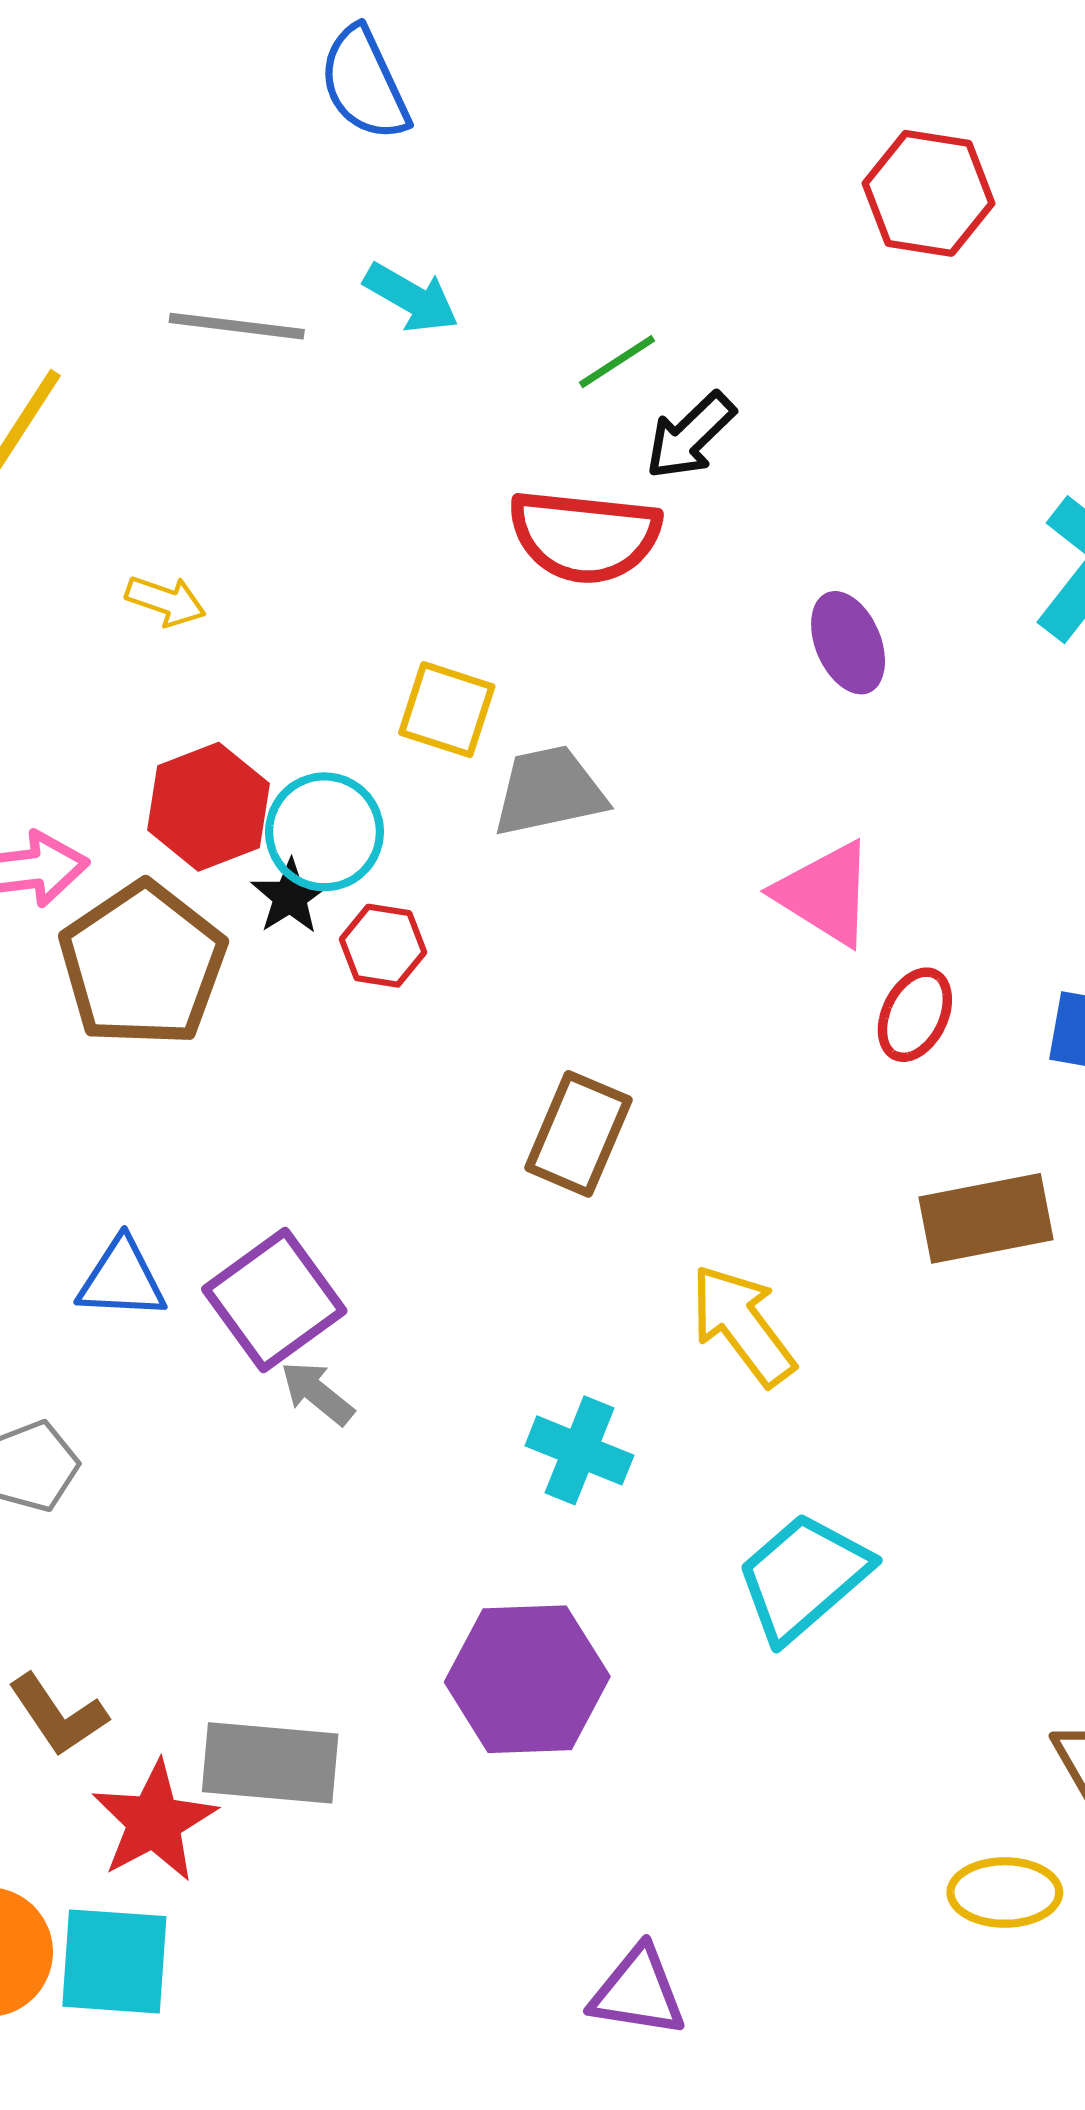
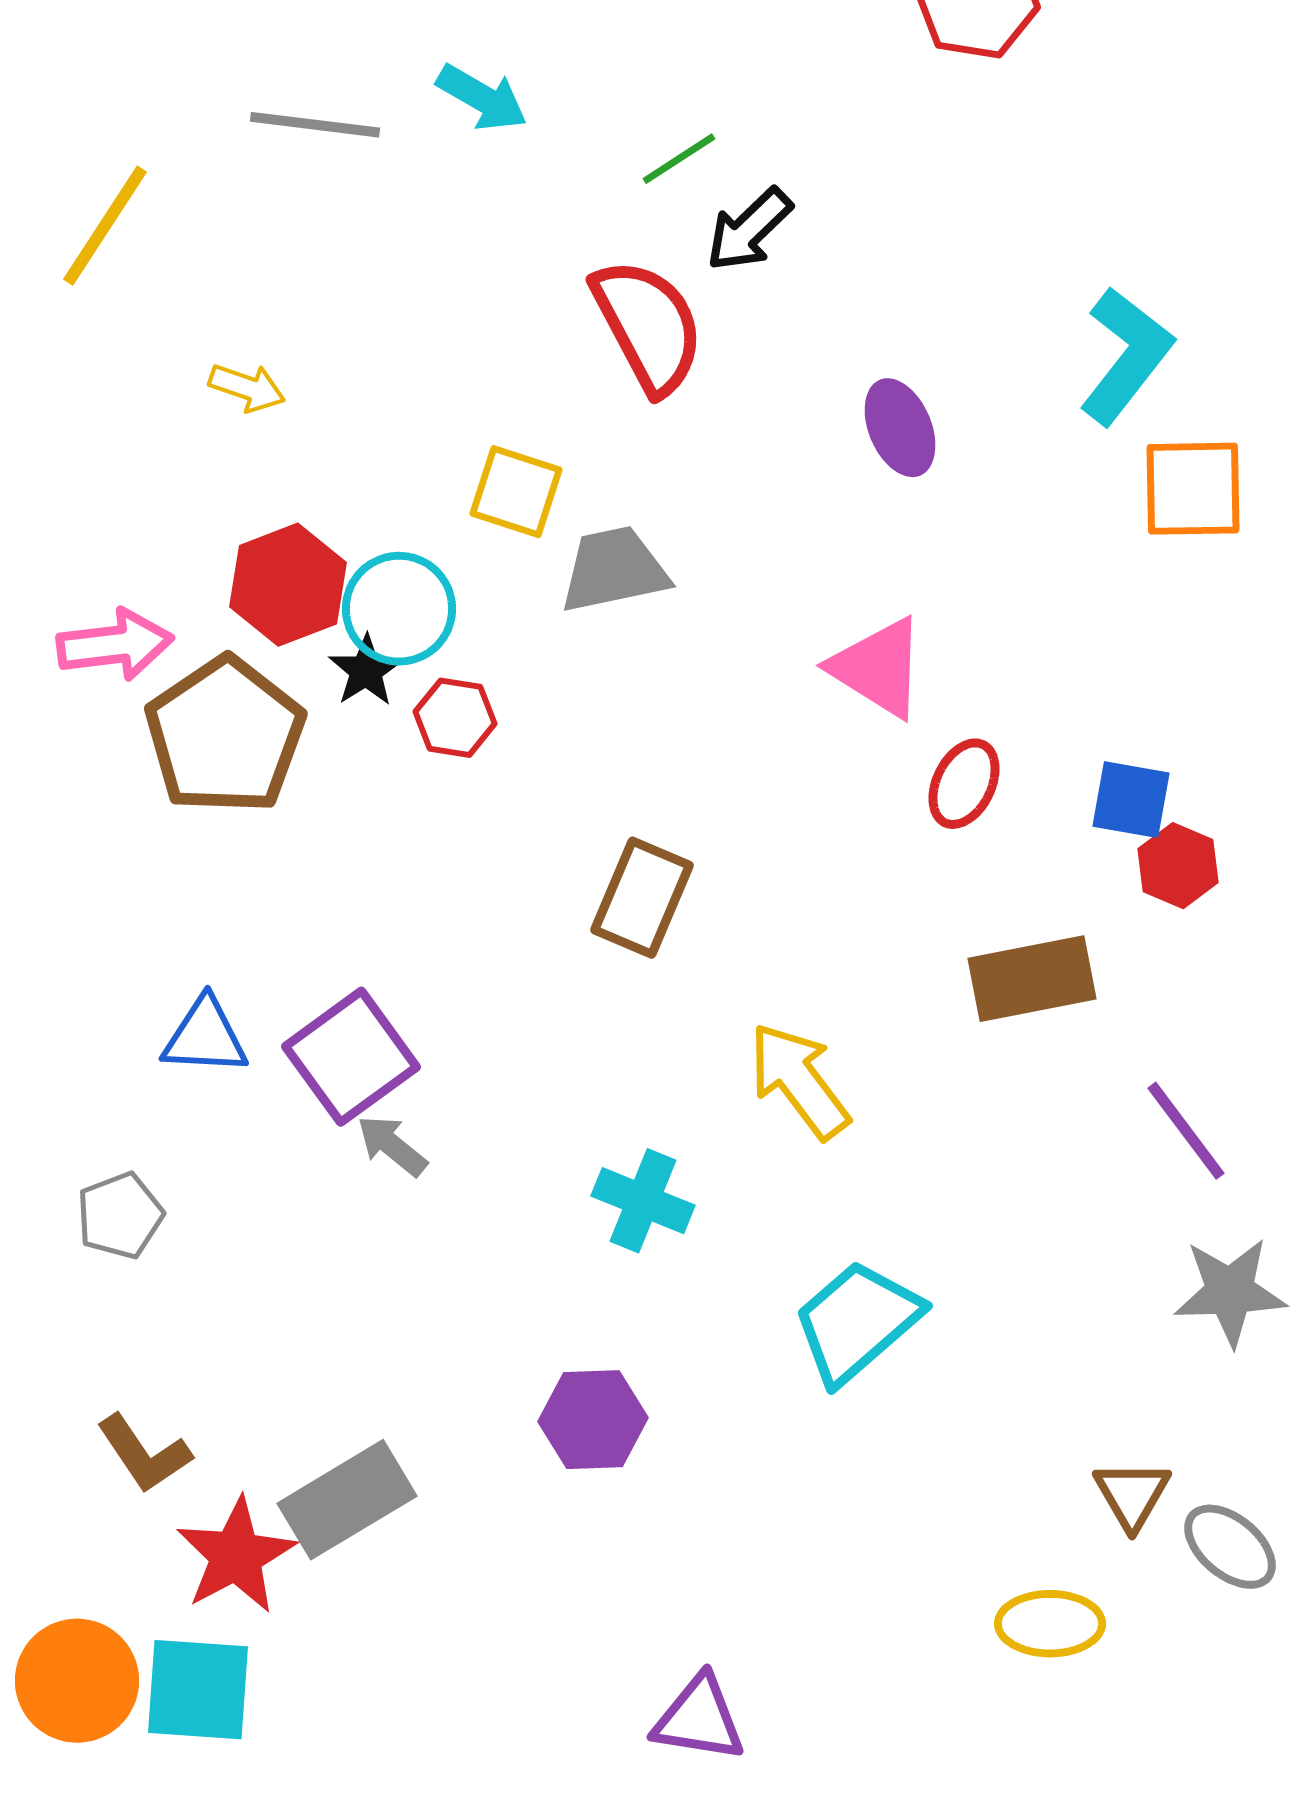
red semicircle: (585, 536) -> (648, 326), turned -124
purple hexagon: (527, 1679) -> (593, 1420), size x0.7
gray rectangle: (270, 1763) -> (347, 1500), turned -36

